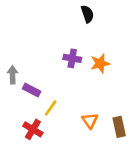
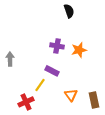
purple rectangle: (32, 90) -> (52, 71), moved
red cross: (33, 129) -> (26, 102), turned 35

